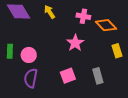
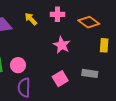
pink cross: (83, 16) -> (57, 14), moved
yellow rectangle: (117, 51) -> (104, 45), turned 32
gray rectangle: (98, 76) -> (90, 73), turned -56

